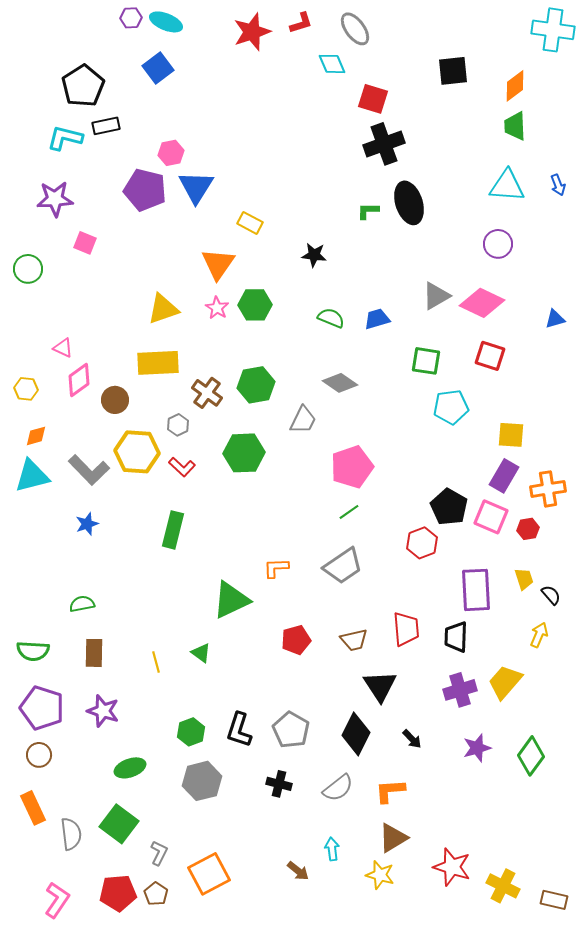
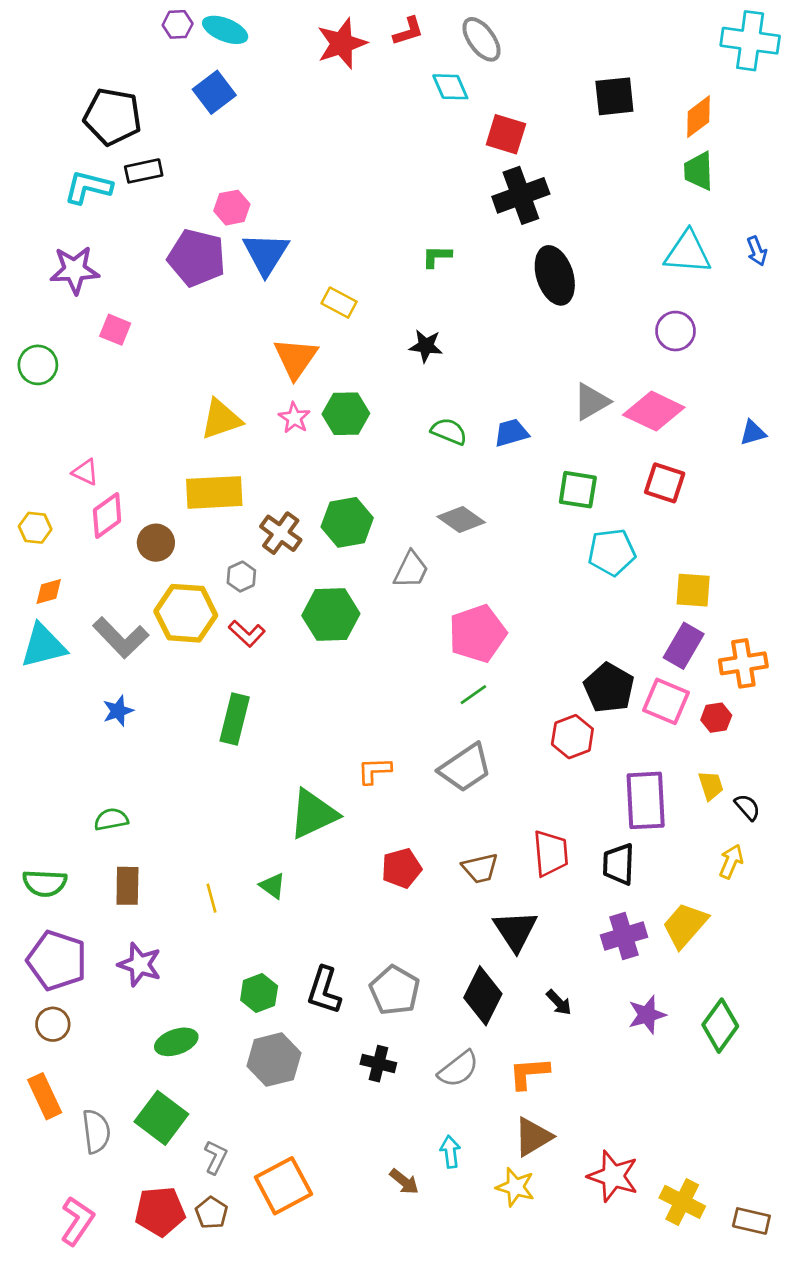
black pentagon: (83, 86) -> (113, 117), turned -30
green L-shape: (368, 211) -> (437, 256), moved

